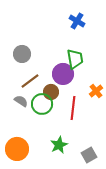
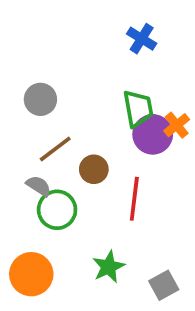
purple circle: (63, 74) -> (153, 134), moved
orange cross: (96, 91) -> (177, 125), moved
green circle: (42, 104) -> (57, 210), moved

